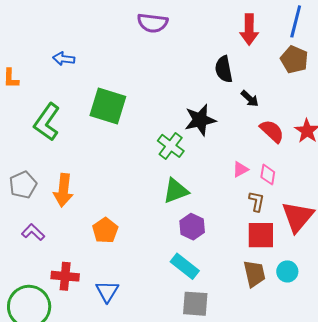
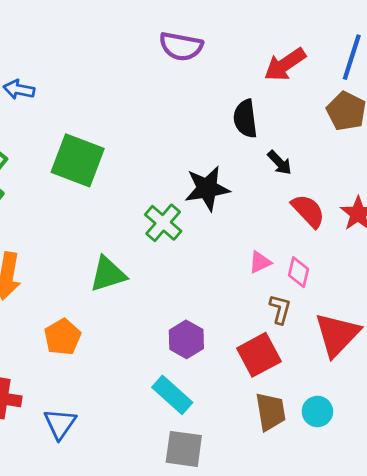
purple semicircle: (153, 23) -> (181, 46), moved
red arrow: (249, 29) -> (285, 64), turned 52
green triangle: (176, 191) -> (108, 274), moved
red square: (261, 235) -> (259, 355), moved, turned -32

